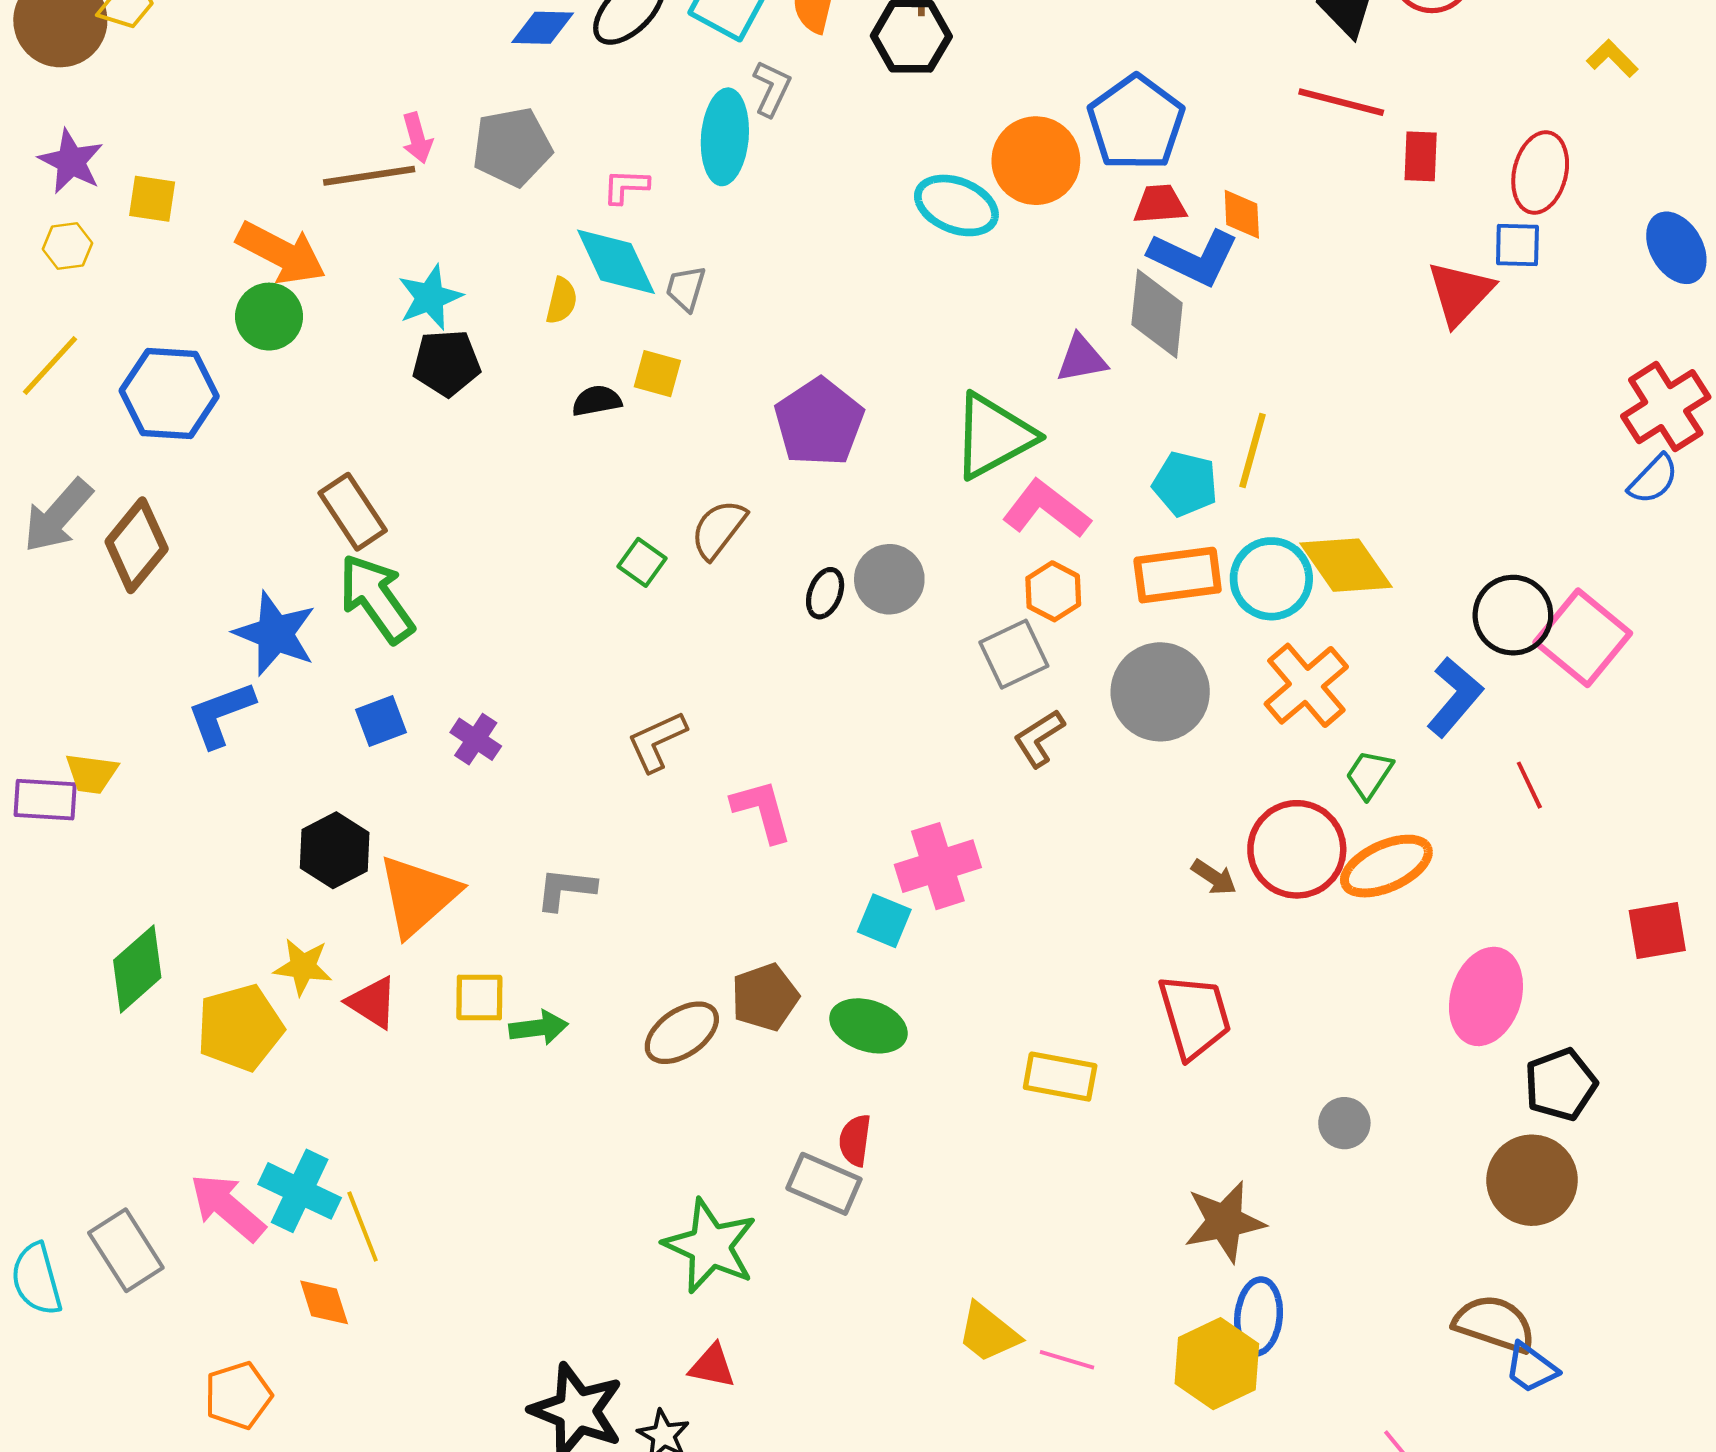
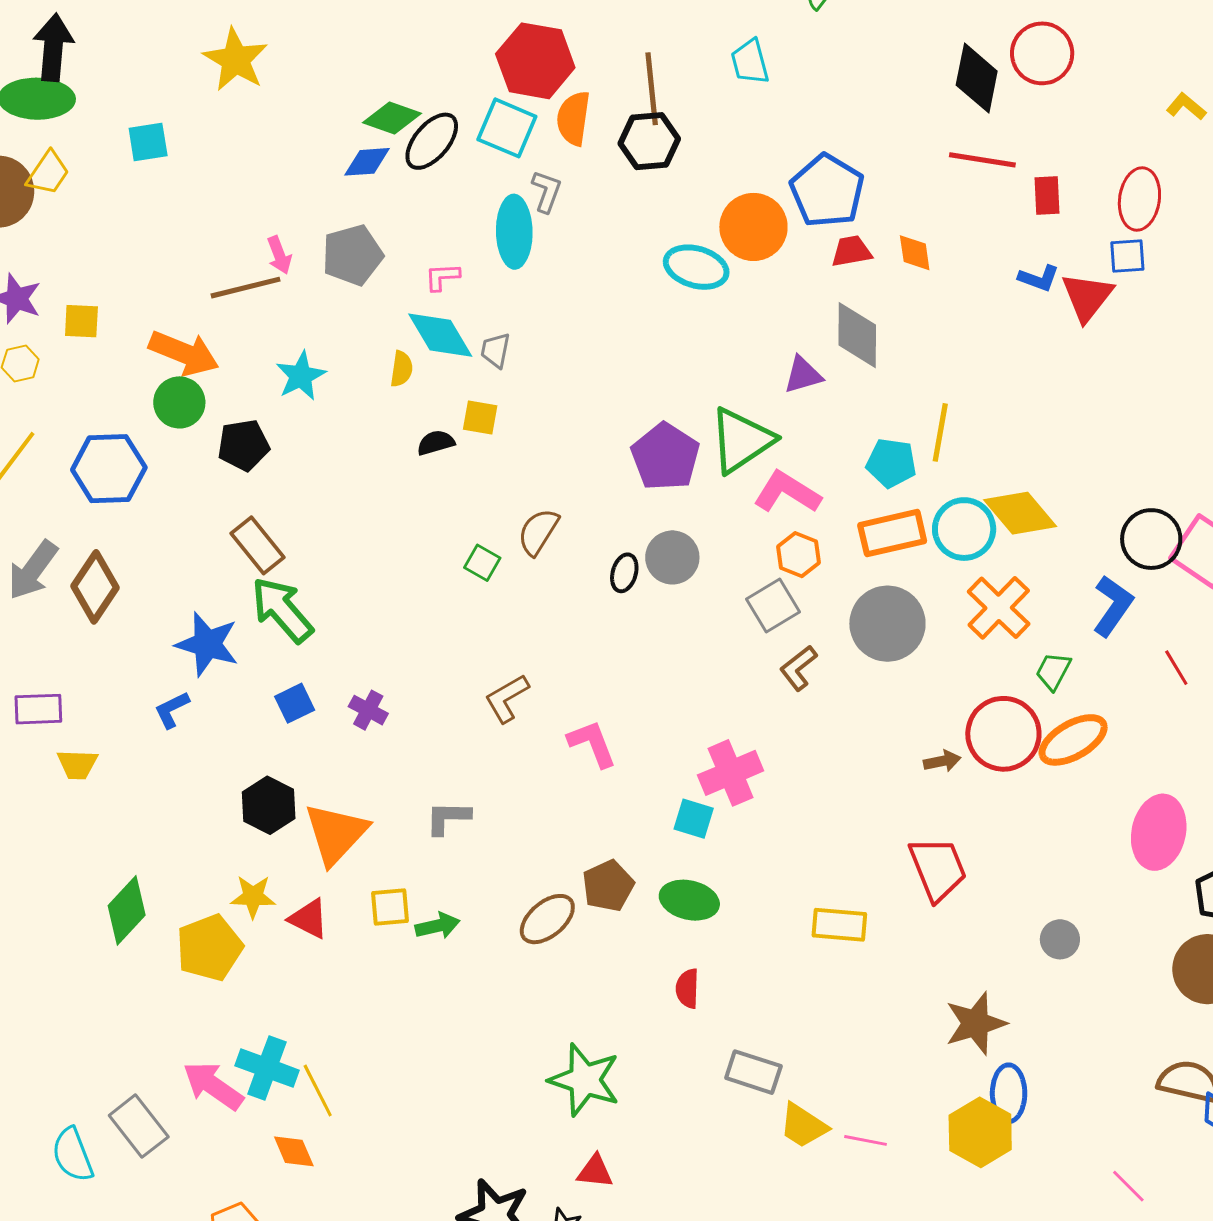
blue L-shape: (1194, 257) -> (1039, 278), moved, size x0.6
black pentagon: (446, 363) -> (243, 445), moved
purple pentagon: (819, 422) -> (665, 457), moved
blue L-shape: (221, 714) -> (172, 710), size x0.7
purple rectangle: (45, 800) -> (38, 709), moved
brown arrow: (1214, 877) -> (942, 761), turned -39
gray rectangle: (824, 1184) -> (753, 1072), moved

